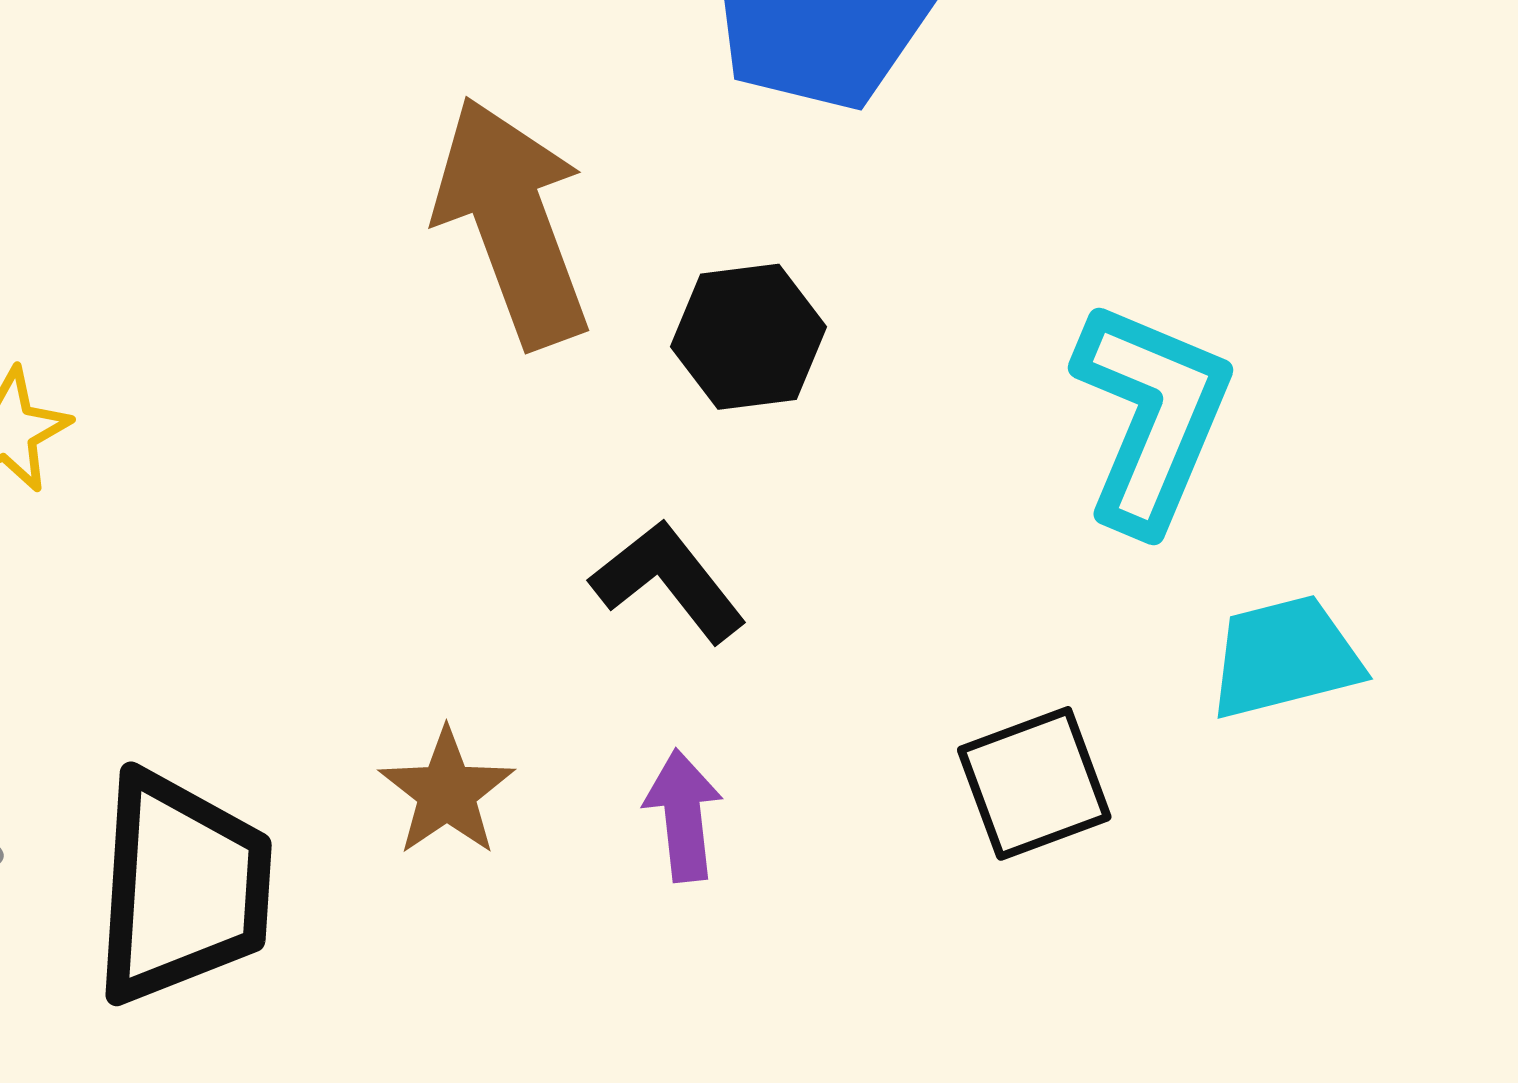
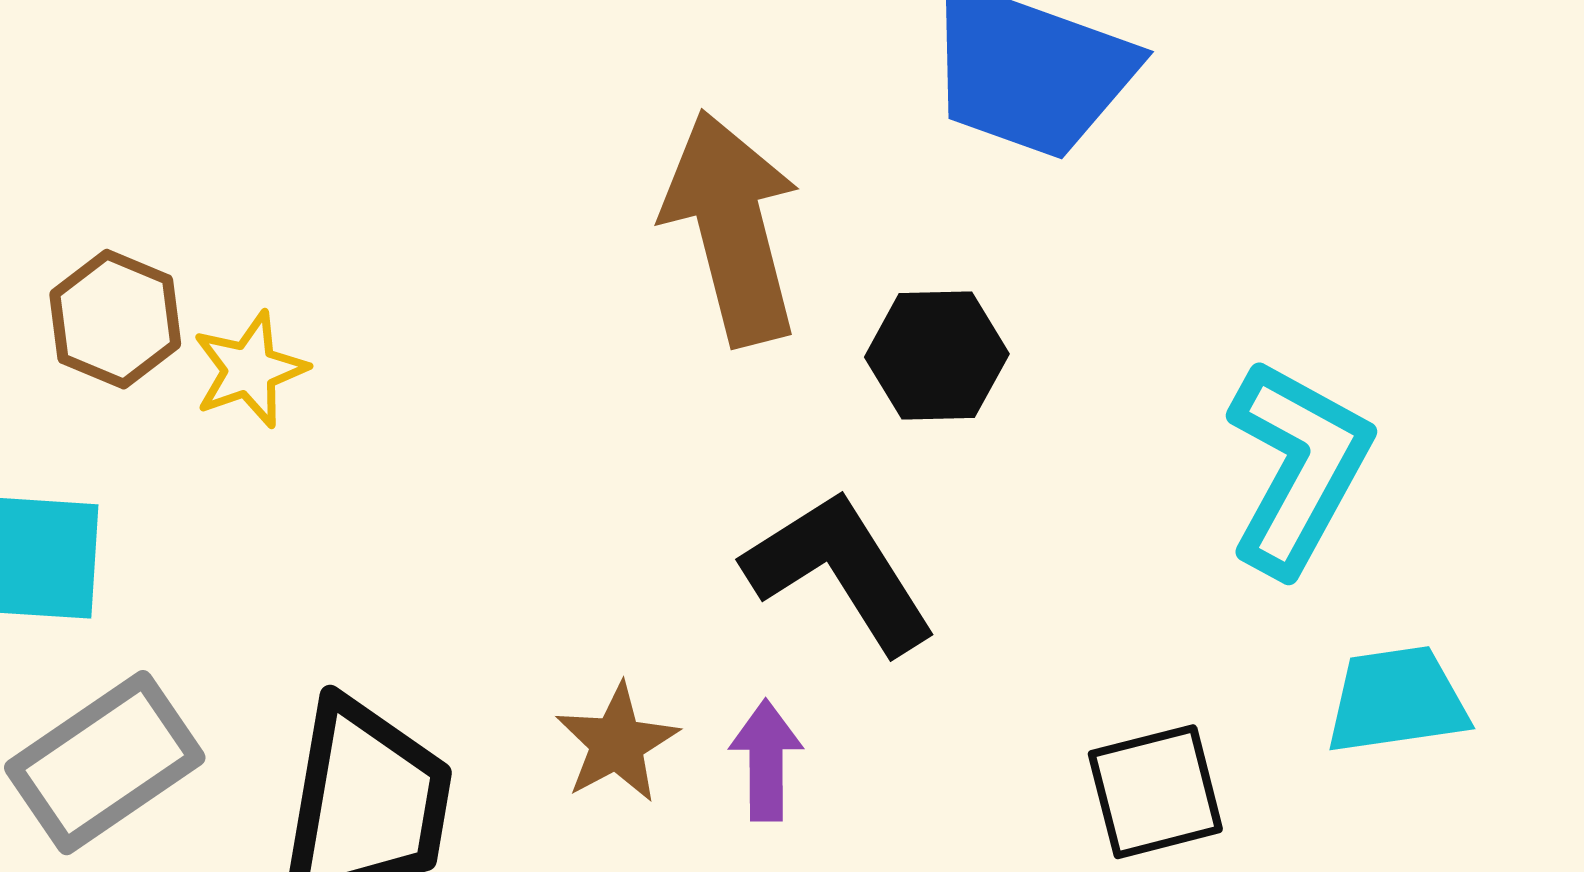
black L-shape: (668, 581) -> (840, 571), size x1.4
purple arrow: (683, 815) -> (766, 760), moved

